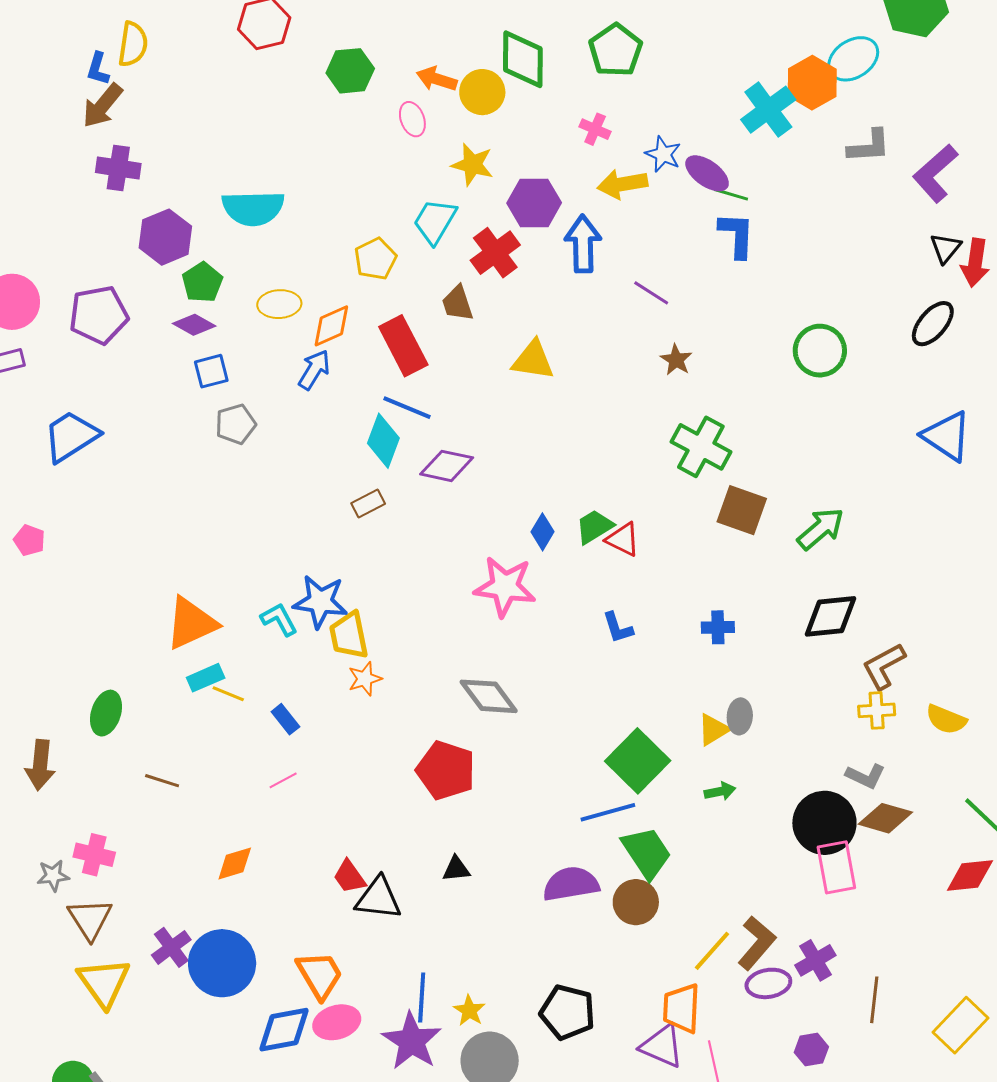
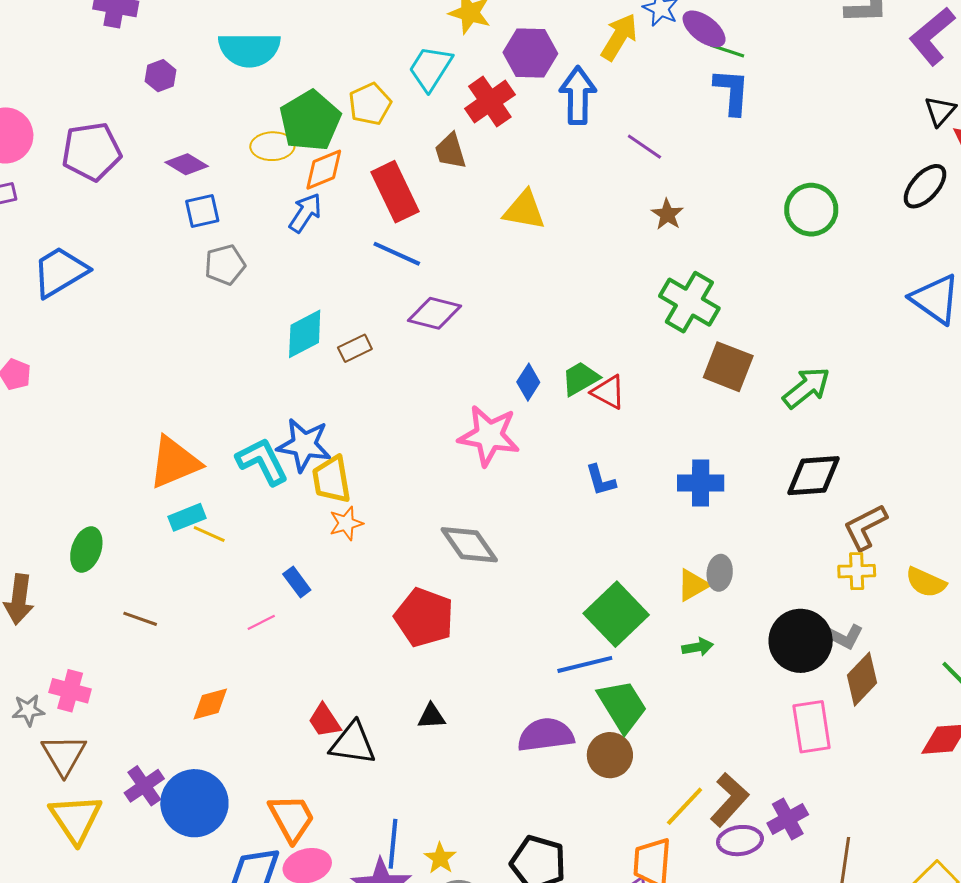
yellow arrow: (622, 184) -> (619, 37), turned 129
purple hexagon: (165, 237) -> (161, 76), size x0.6
green pentagon: (202, 282) -> (310, 121), moved, size x1.5
cyan diamond: (383, 441) -> (305, 334), moved, turned 40
cyan L-shape: (279, 619) -> (262, 461), size x1.4
blue cross: (718, 627) -> (701, 483), size x1.4
blue rectangle: (285, 719) -> (297, 582), moved
brown diamond: (885, 818) -> (862, 679), turned -64
black circle: (824, 823) -> (801, 641), moved

